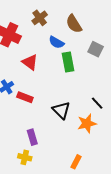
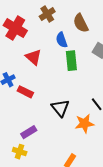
blue semicircle: (56, 42) -> (62, 40), turned 35
purple rectangle: (32, 137) -> (29, 132), turned 70

